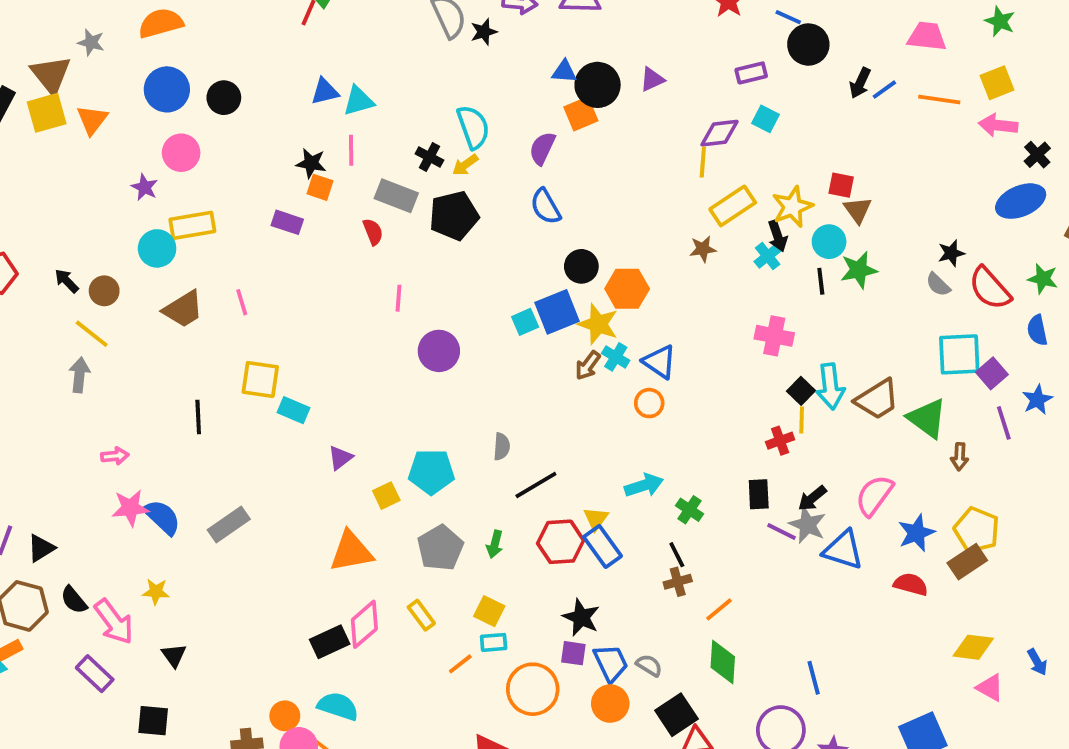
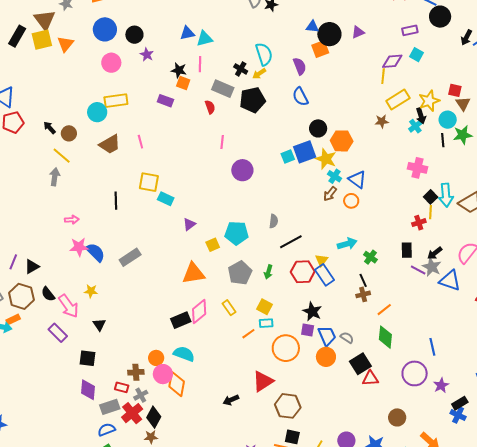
purple semicircle: (542, 148) -> (300, 66), turned 132
purple star: (145, 187) -> (147, 55), moved
brown arrow: (588, 365) -> (330, 194), moved

